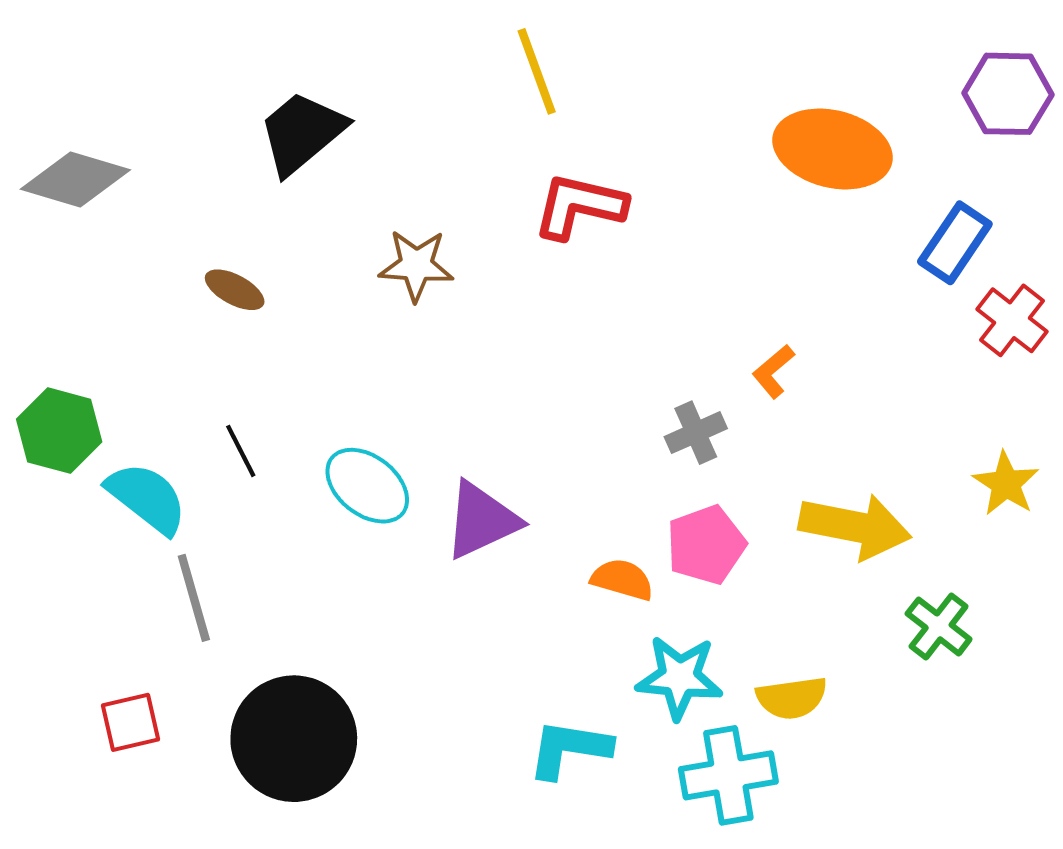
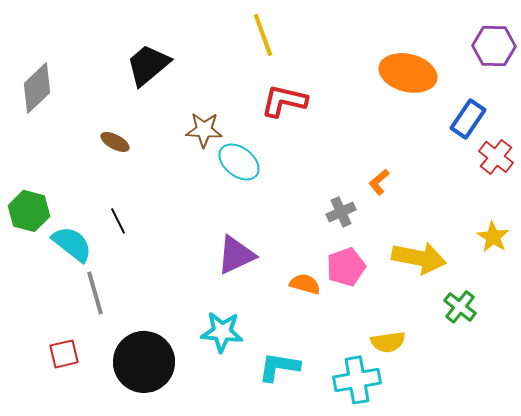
gray diamond: (75, 180) -> (37, 88), turned -60
cyan ellipse: (367, 486) -> (239, 162), moved
cyan star: (679, 677) -> (222, 332), moved

